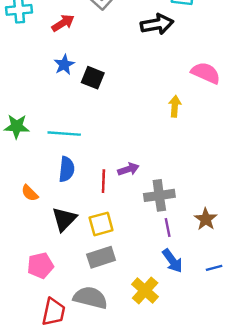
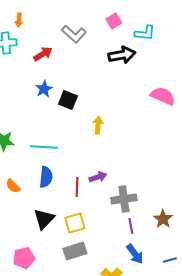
yellow arrow: (175, 106) -> (98, 125), moved
orange semicircle: (30, 193) -> (13, 186), moved

